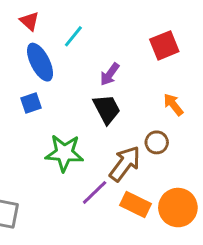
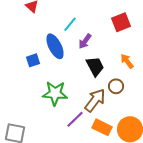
cyan line: (73, 36) -> (70, 24), moved
blue ellipse: (40, 62) -> (55, 46), moved
black trapezoid: (107, 109) -> (95, 66), moved

